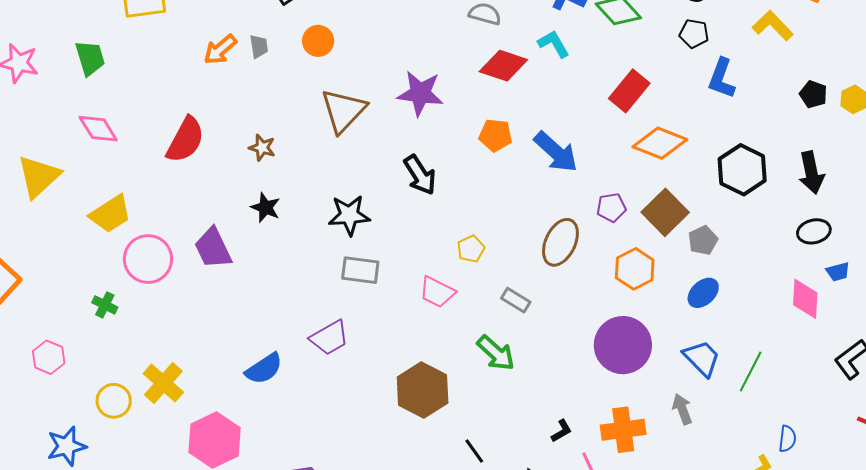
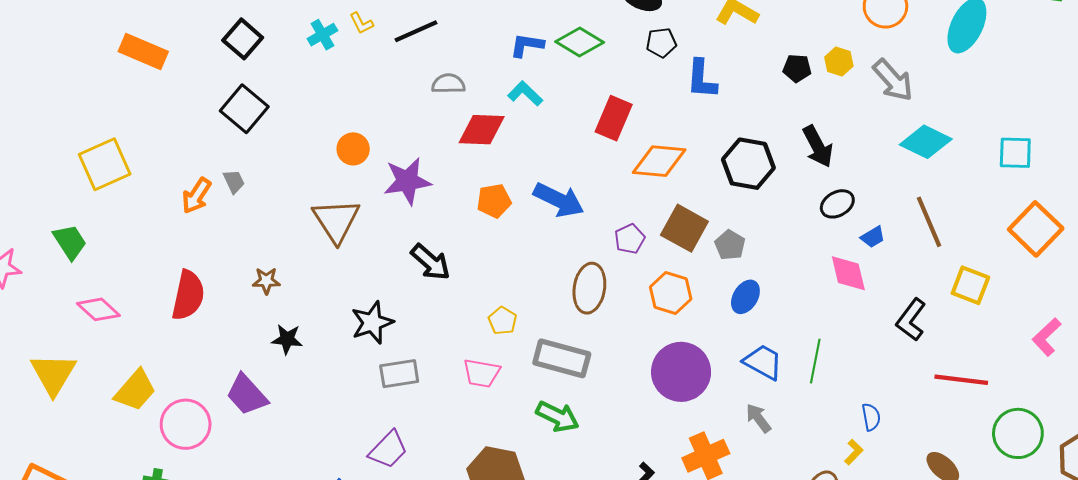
orange circle: (318, 41) -> (353, 149), moved
gray rectangle: (516, 300) -> (562, 358), size x1.8

